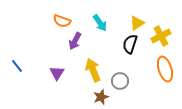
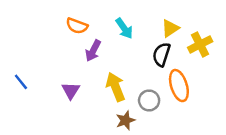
orange ellipse: (165, 69) -> (179, 86), moved

